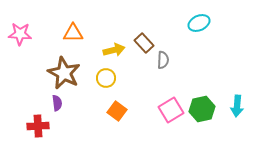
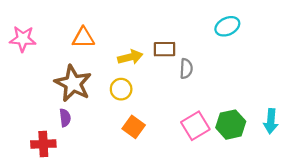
brown rectangle: (144, 43) -> (165, 49), turned -48

